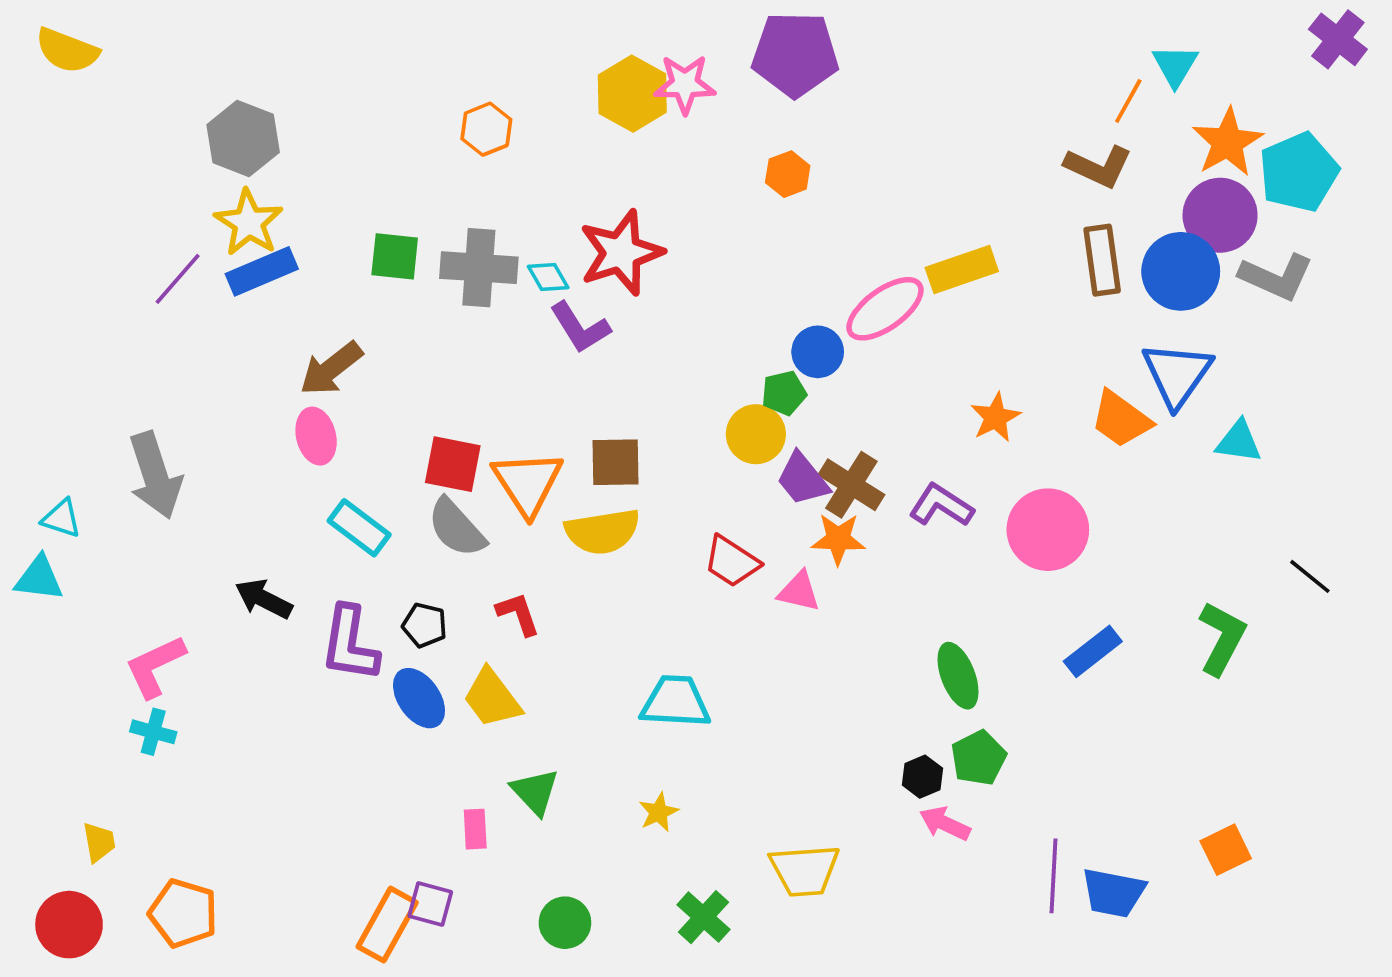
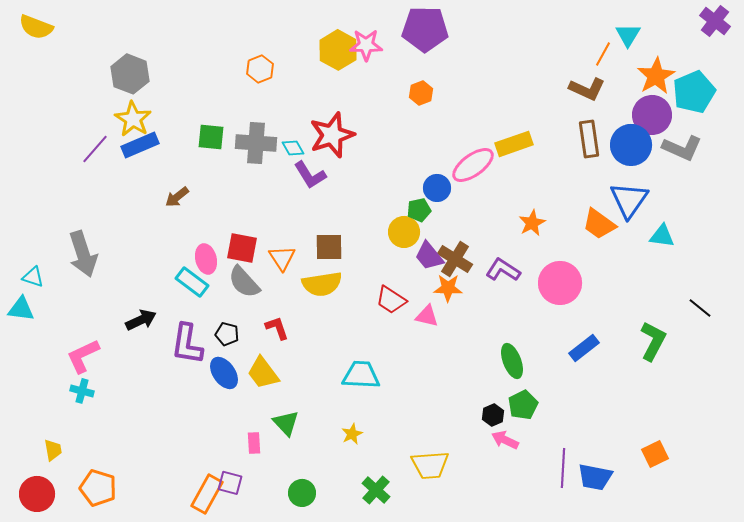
brown arrow: (331, 369) -> (177, 197), size x0.7
pink ellipse: (316, 436) -> (206, 259), moved
orange triangle: (528, 483) -> (282, 258), size x0.7
black arrow: (264, 599) -> (141, 320), turned 128

